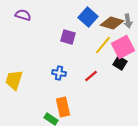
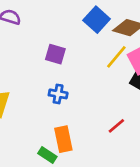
purple square: (68, 37) -> (55, 54), moved
red line: (91, 76) -> (116, 126), moved

